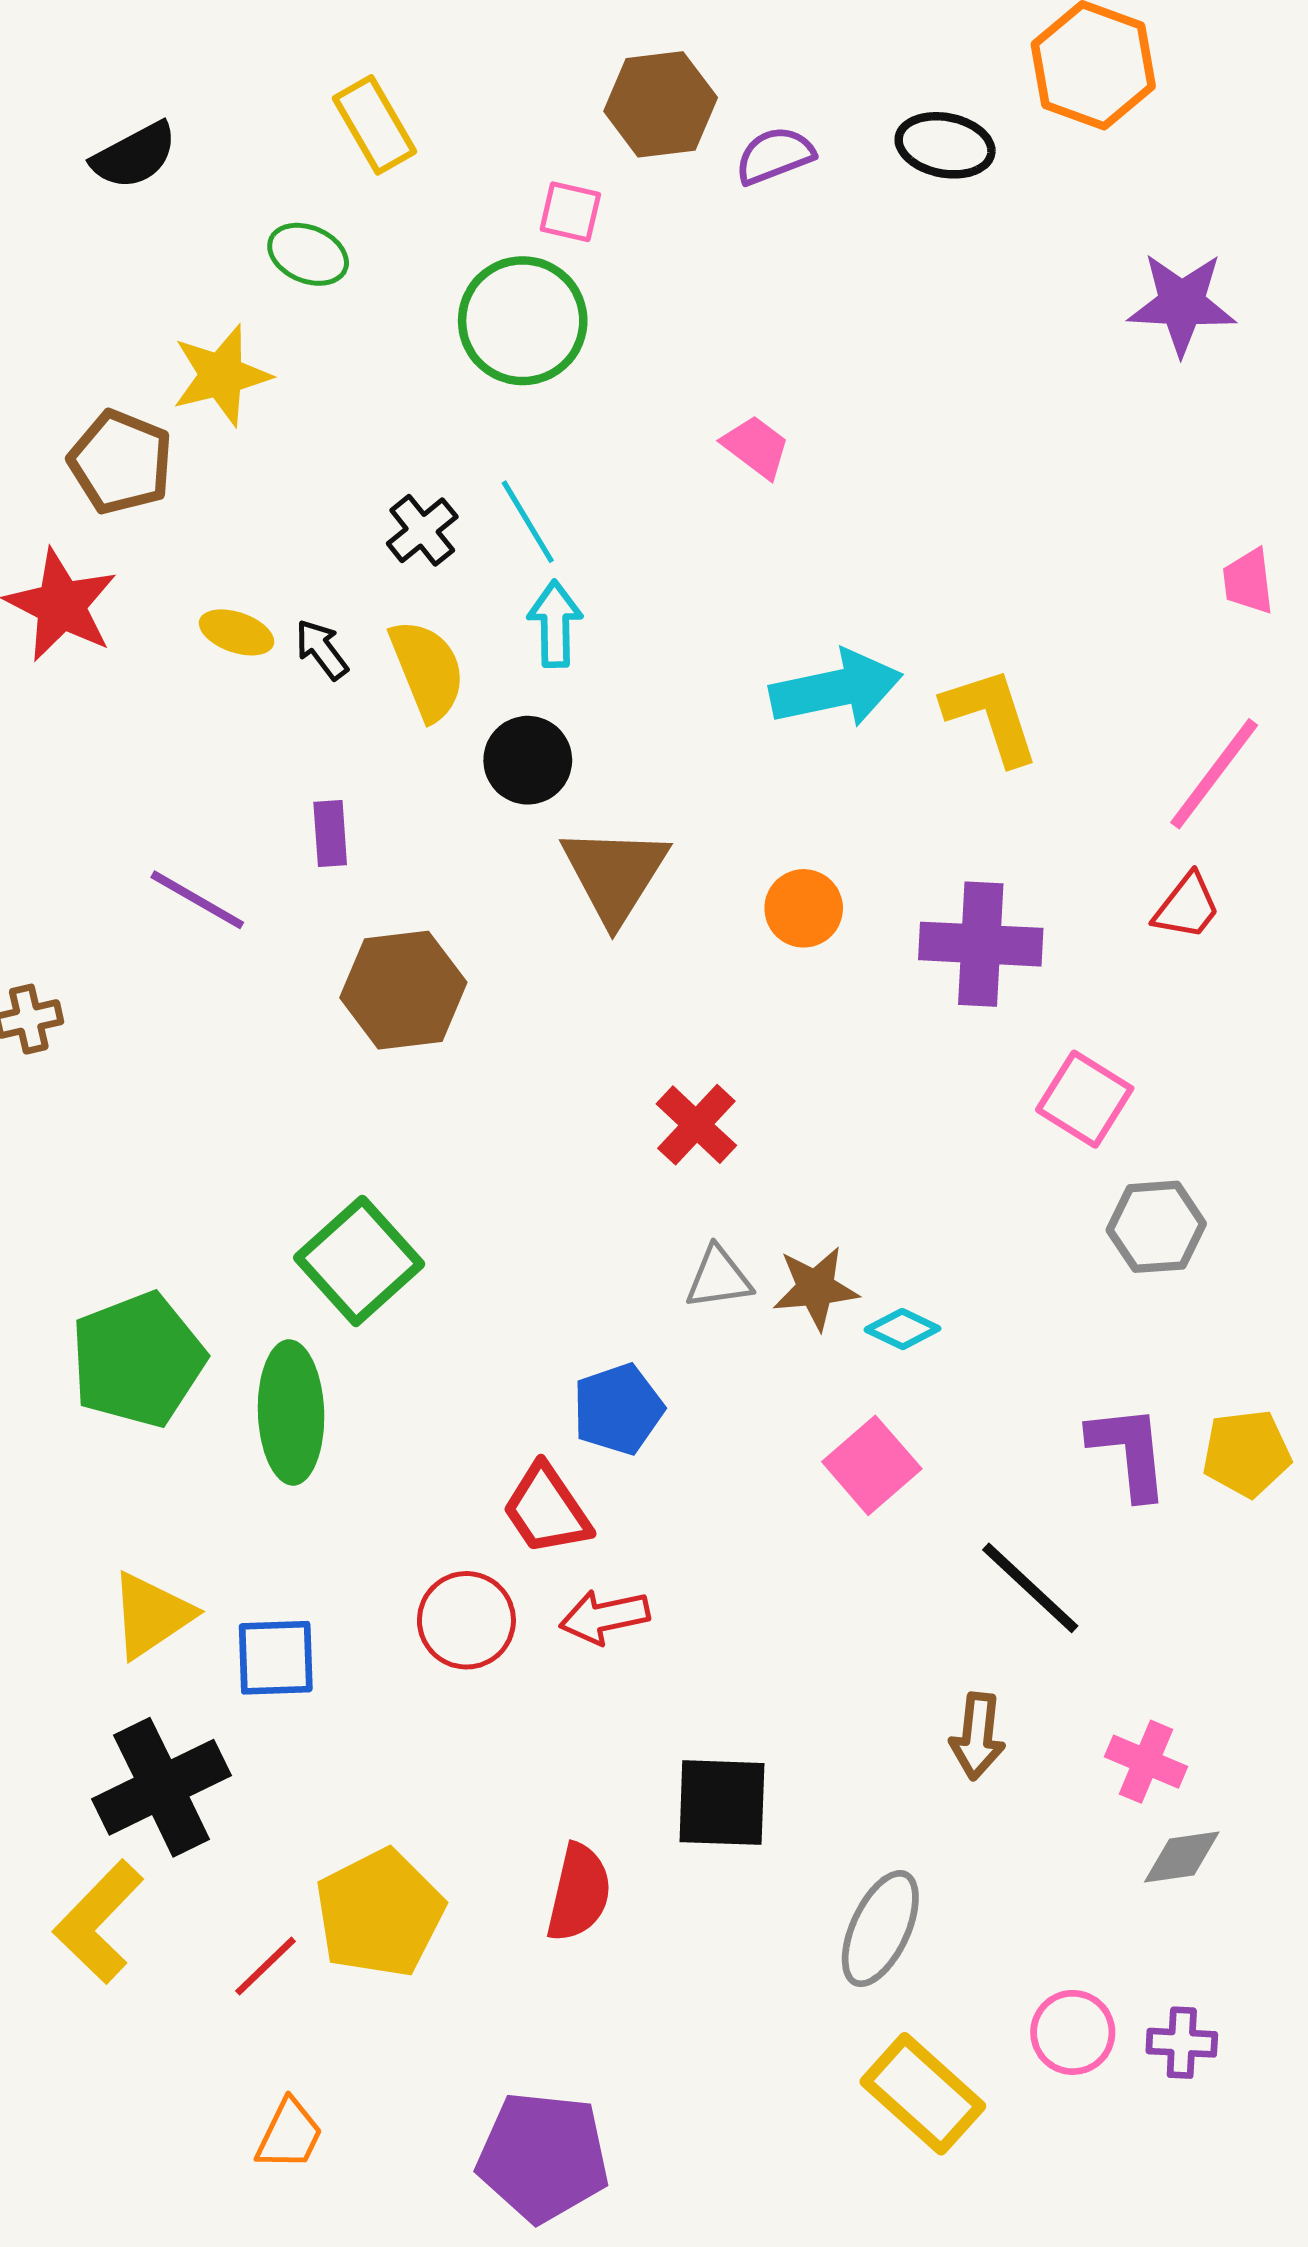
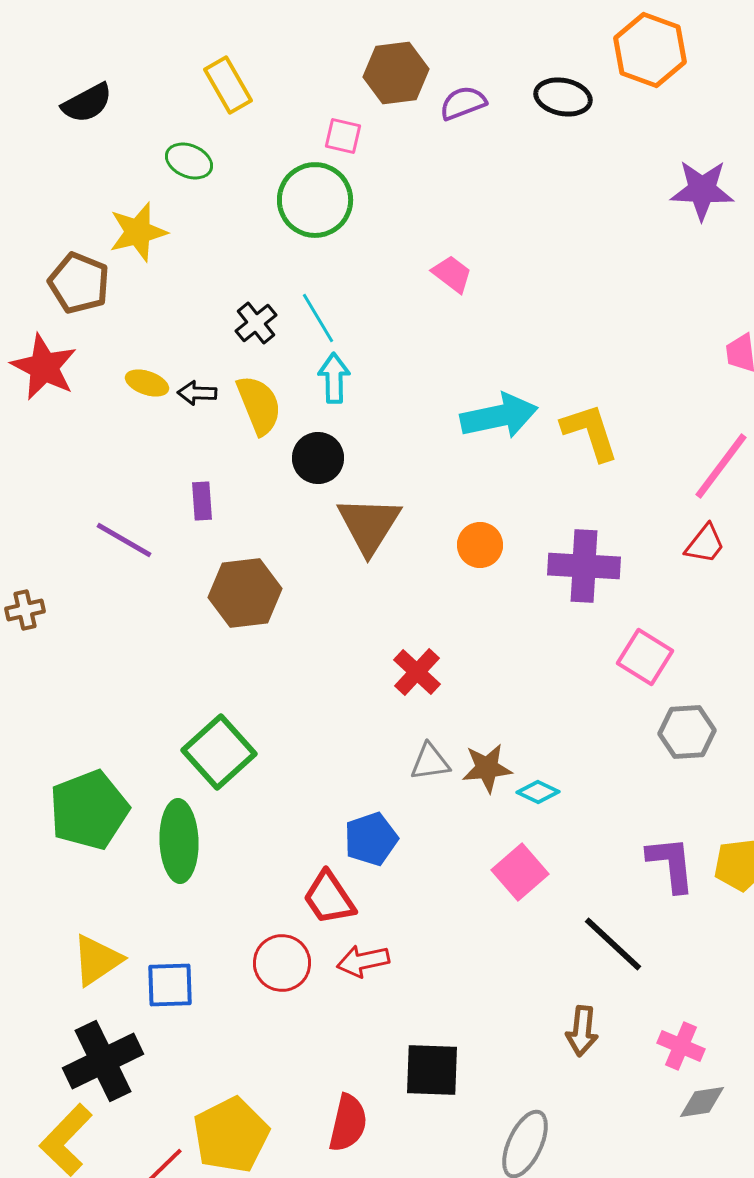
black arrow: (322, 649) -> (197, 393), turned -51

